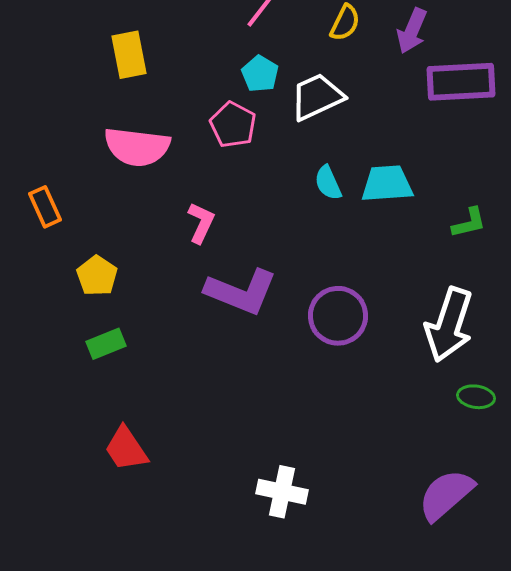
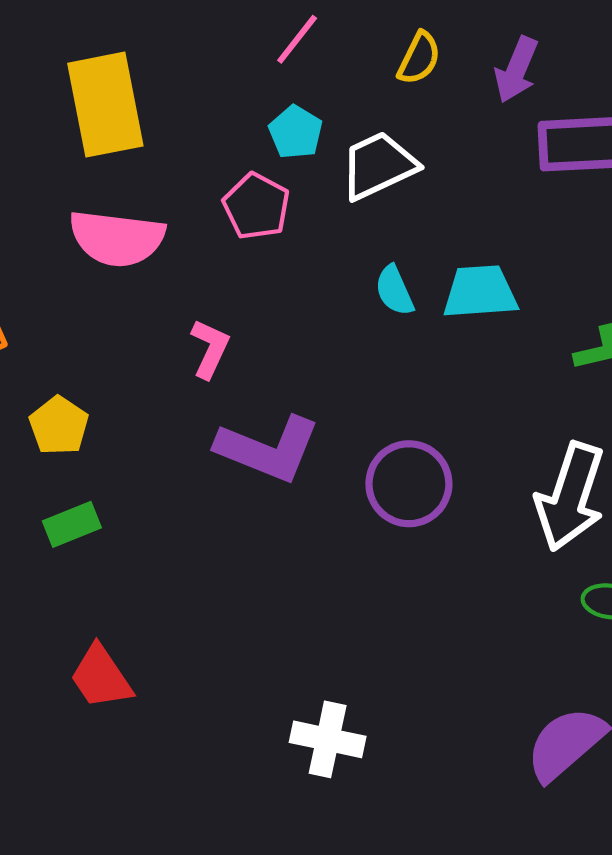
yellow rectangle: (129, 55) -> (105, 105), size x1.5

